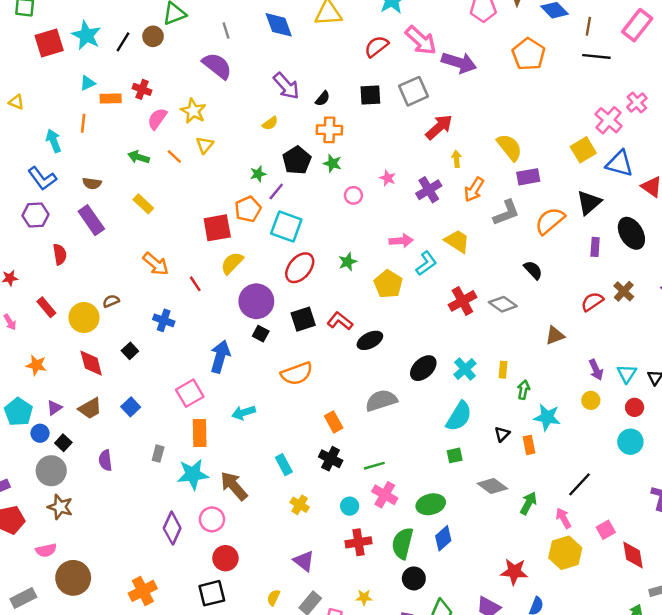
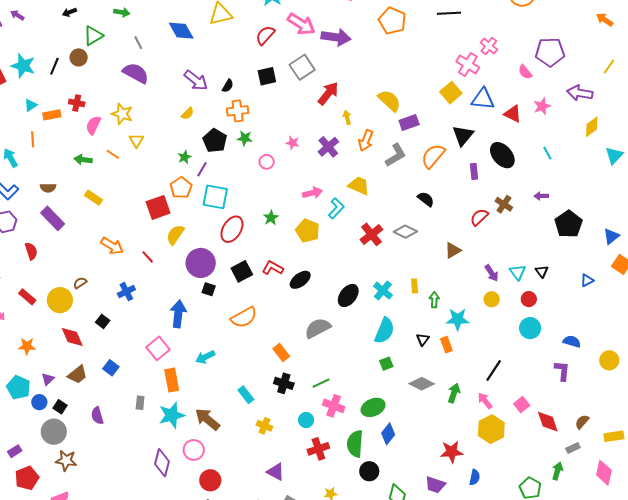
blue cross: (164, 320) -> (126, 292), turned -36

